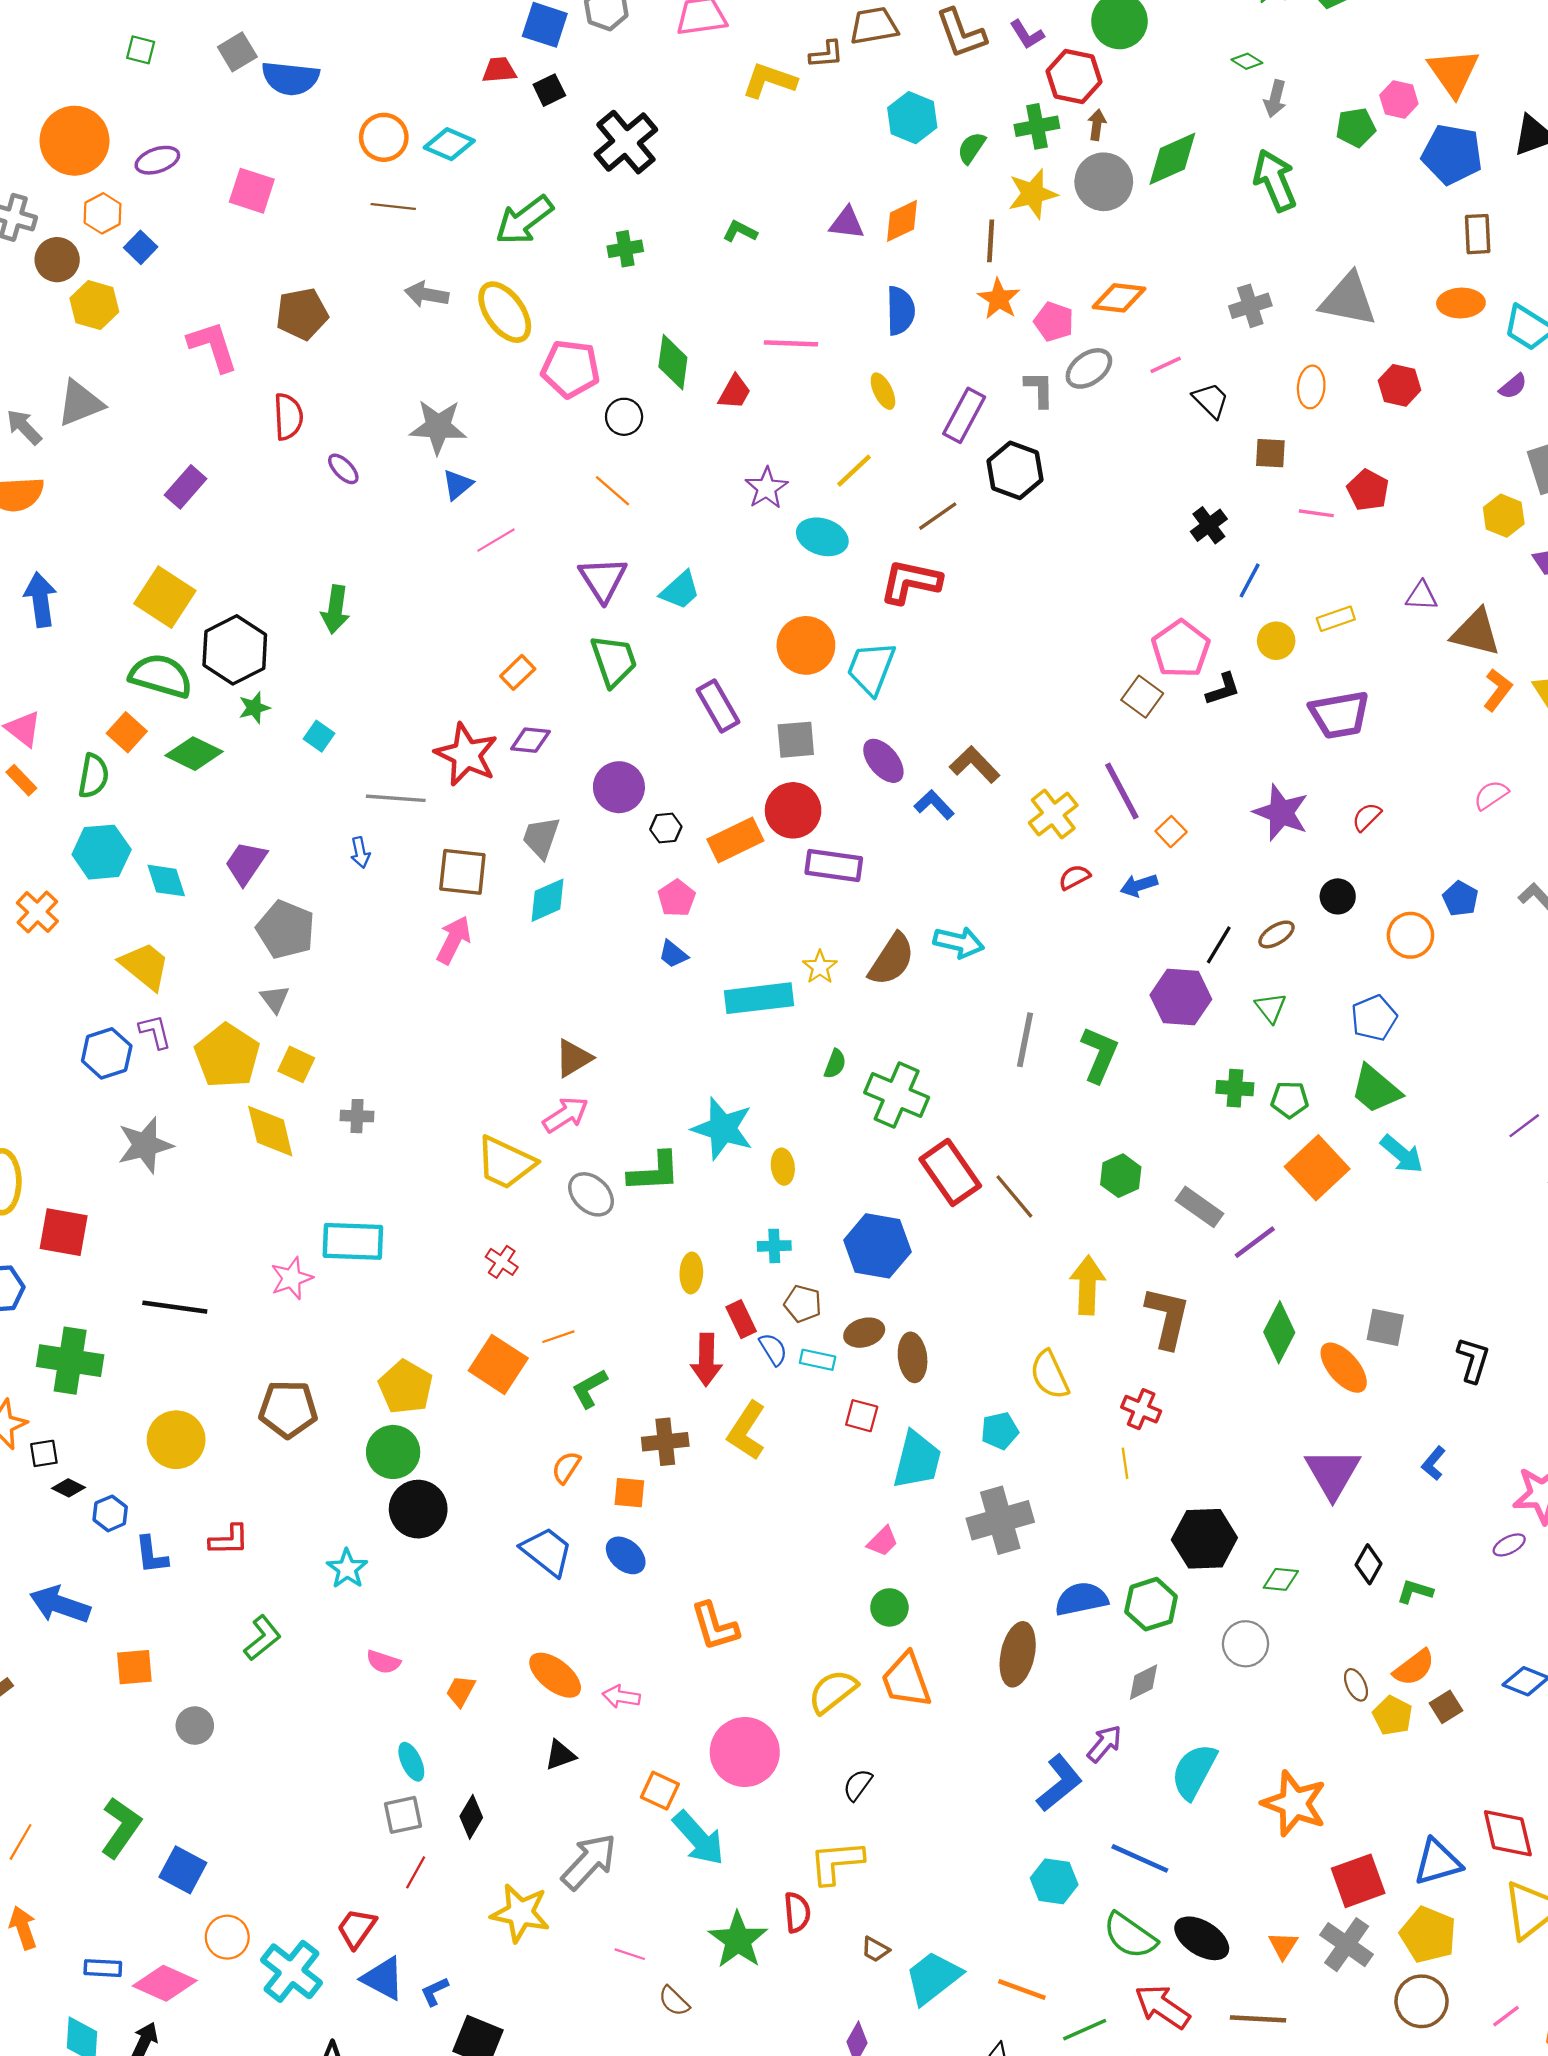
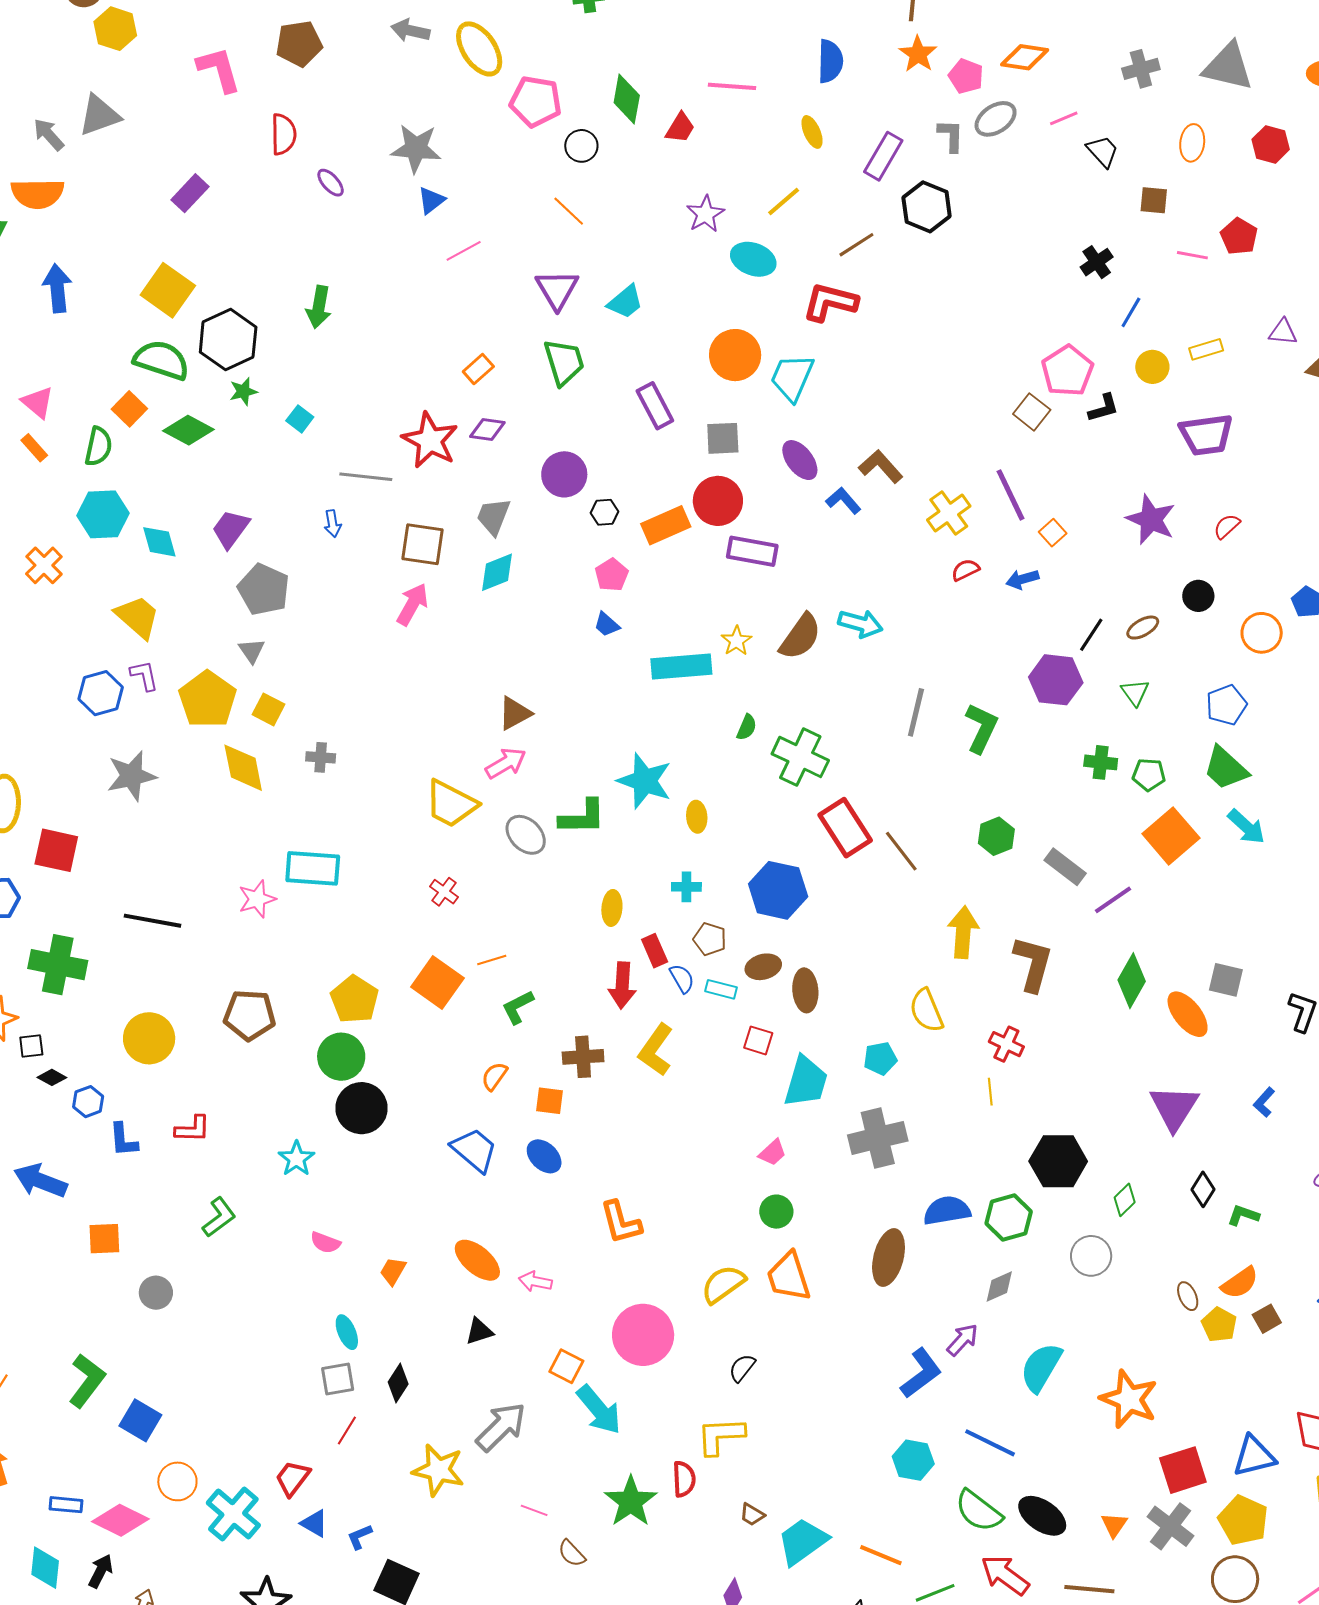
green diamond: (1281, 1579) -> (1125, 1200), turned -52
blue triangle: (383, 1978) -> (314, 1523), size x0.7

